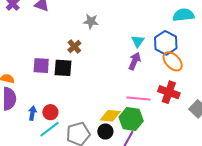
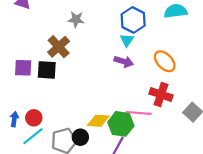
blue hexagon: (166, 43) -> (133, 20), moved
brown cross: (74, 47) -> (59, 47), size x1.5
purple arrow: (135, 61) -> (124, 62), turned 84
pink line: (138, 98) -> (139, 113), moved
black circle: (105, 132) -> (80, 137), moved

